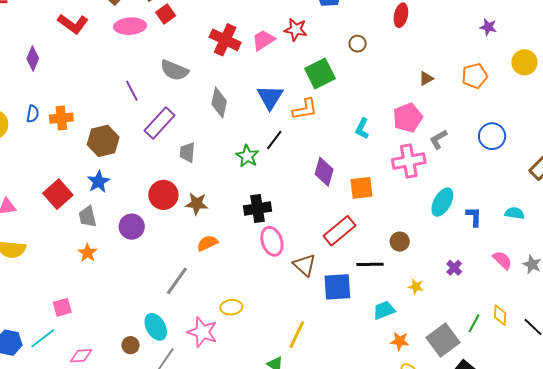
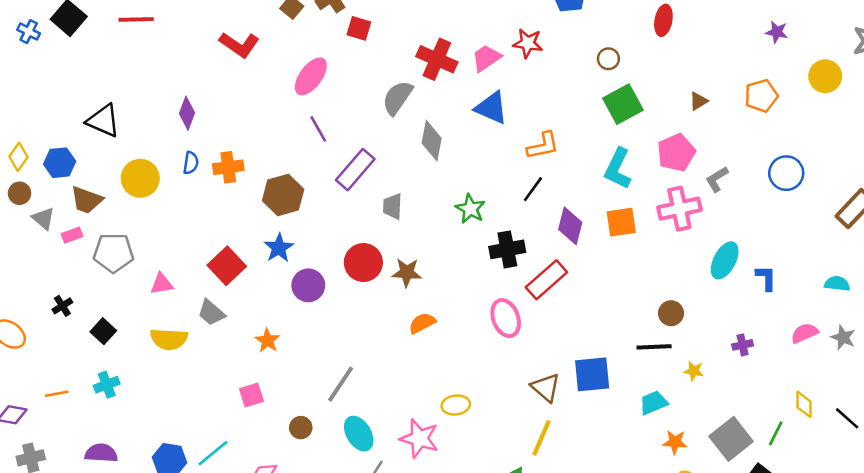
red square: (166, 14) -> (359, 28), turned -36
pink ellipse: (130, 26) -> (311, 76), moved, turned -48
purple diamond: (33, 59) -> (187, 113), moved
gray semicircle: (174, 70) -> (397, 98), moved, turned 104
green square: (320, 74) -> (623, 104), moved
blue triangle: (270, 97) -> (491, 108), moved, turned -36
cyan L-shape: (362, 129) -> (618, 169), size x1.5
black line: (274, 140) -> (533, 189), moved
orange square: (361, 188) -> (621, 222), moved
black cross: (258, 208) -> (507, 249), moved
cyan semicircle: (515, 213) -> (837, 284), moved
gray trapezoid: (88, 217) -> (211, 313), moved, turned -35
purple circle: (132, 227) -> (308, 285), moved
red rectangle: (340, 231) -> (546, 280), moved
pink semicircle: (502, 260) -> (805, 333), turned -65
black line: (370, 264) -> (654, 347), moved
brown triangle: (305, 265) -> (546, 388), moved
purple cross: (454, 268) -> (743, 345), turned 35
gray line: (177, 281) -> (341, 384), moved
pink square: (62, 307) -> (251, 395), moved
green line: (474, 323) -> (776, 433), moved
brown circle: (130, 345) -> (301, 428), moved

